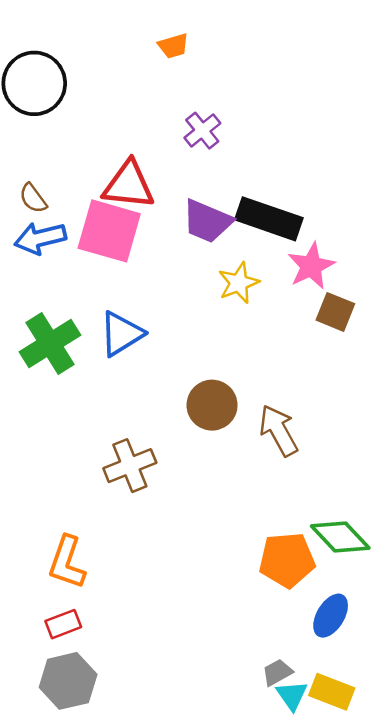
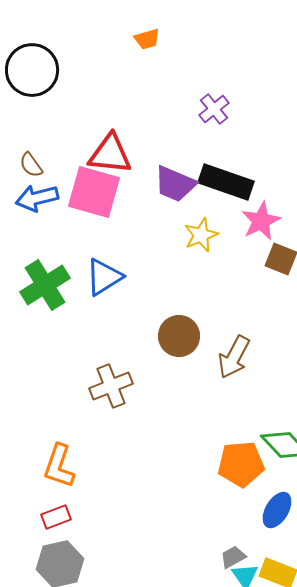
purple cross: (202, 131) -> (214, 109), moved
brown arrow: (279, 431) -> (234, 357), turned -123

